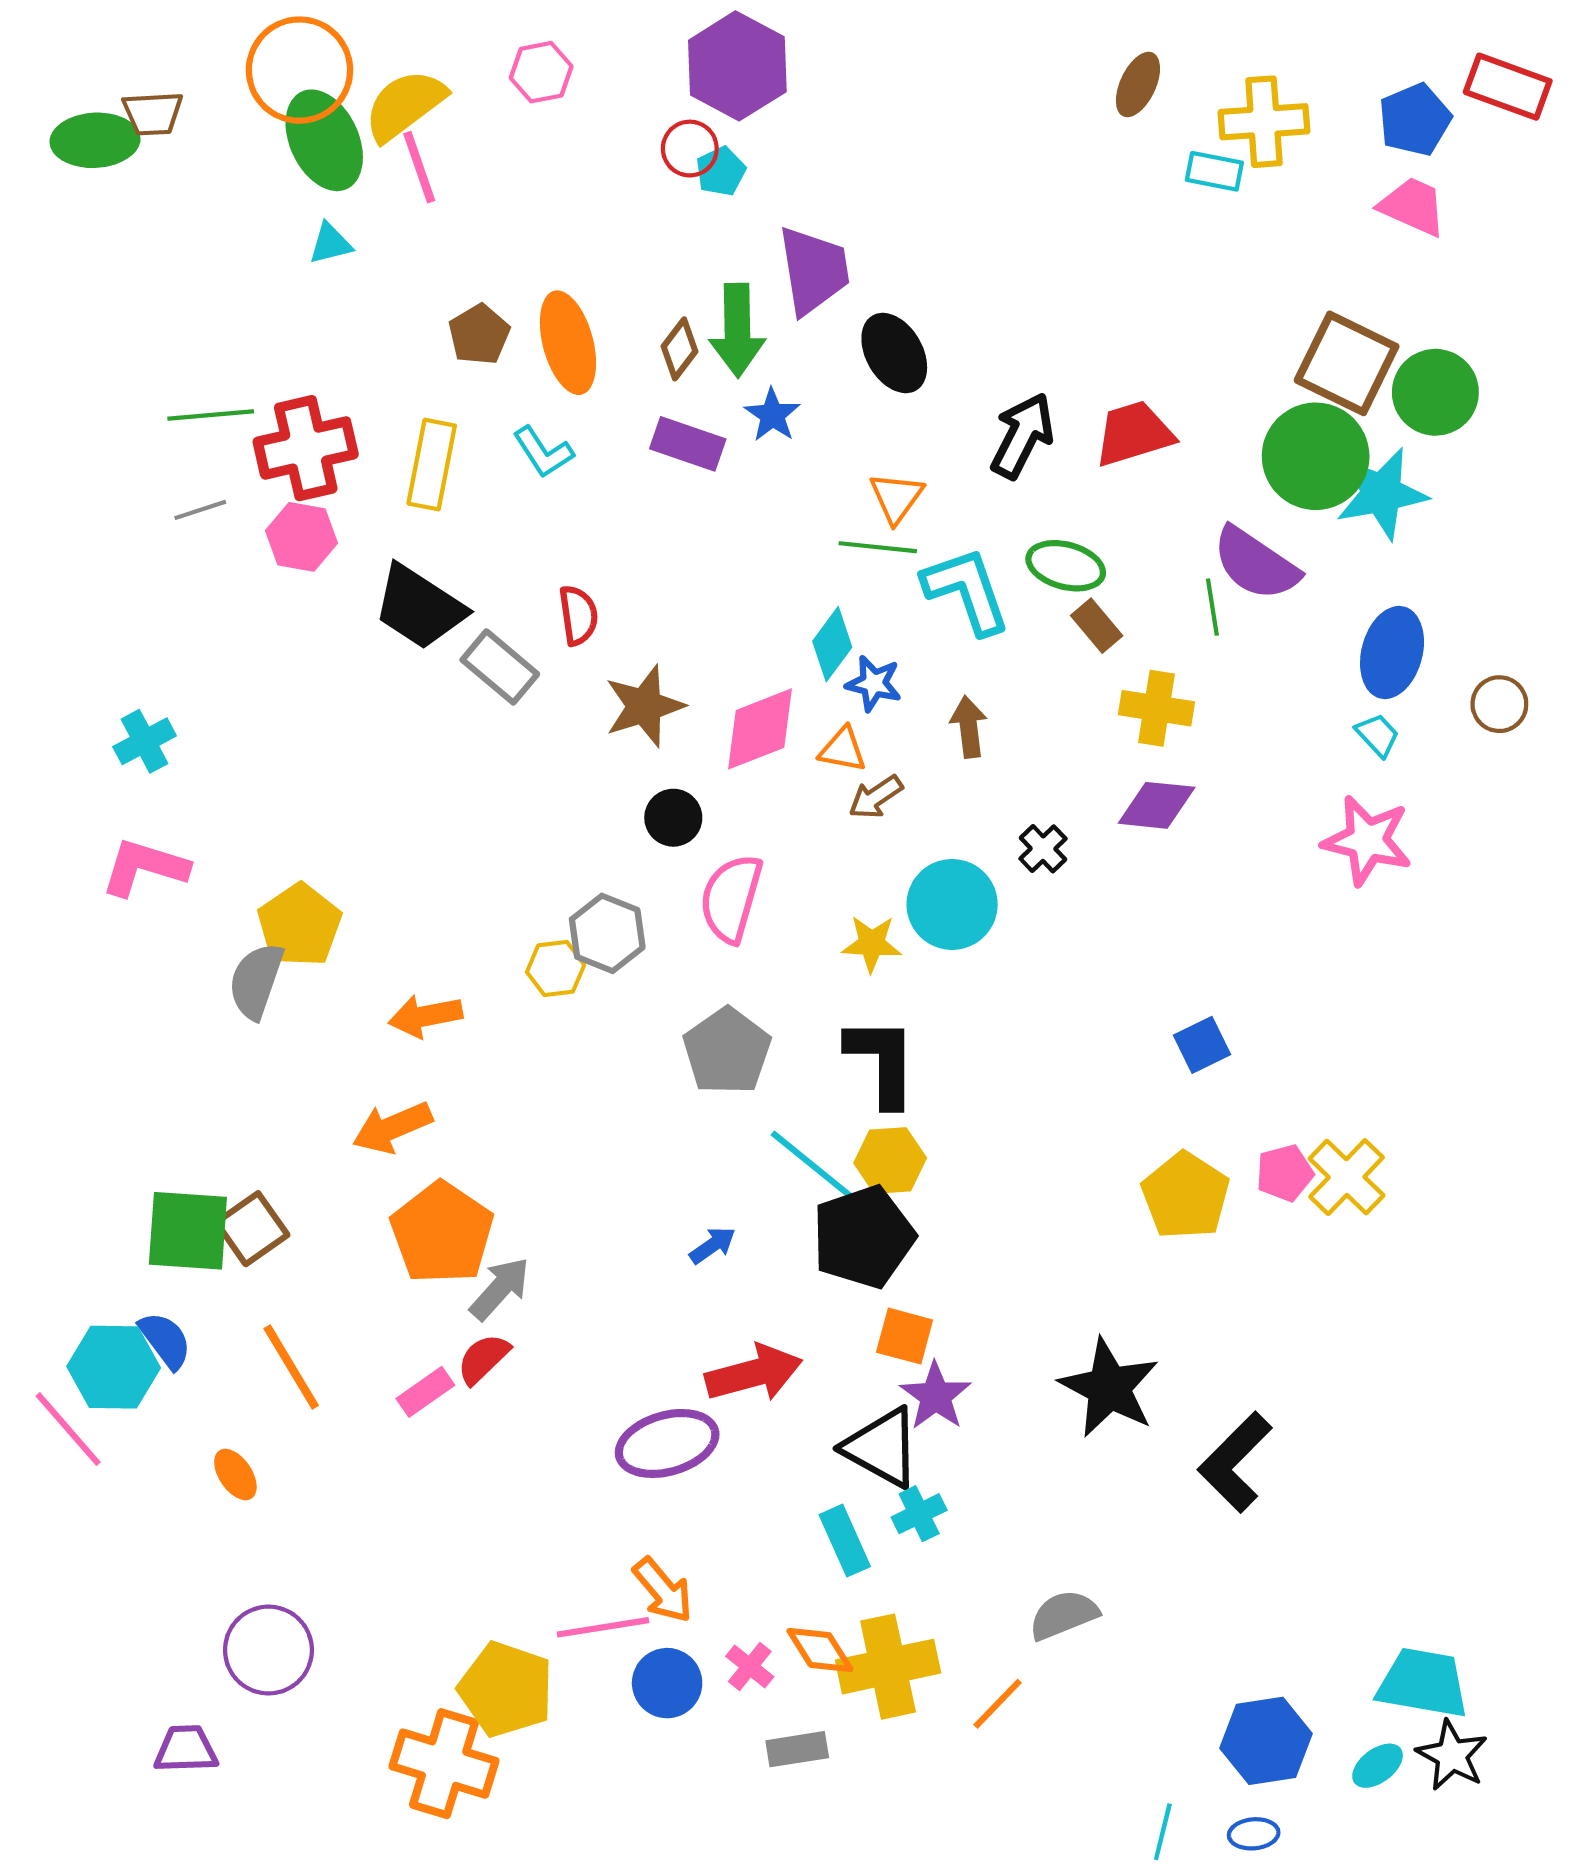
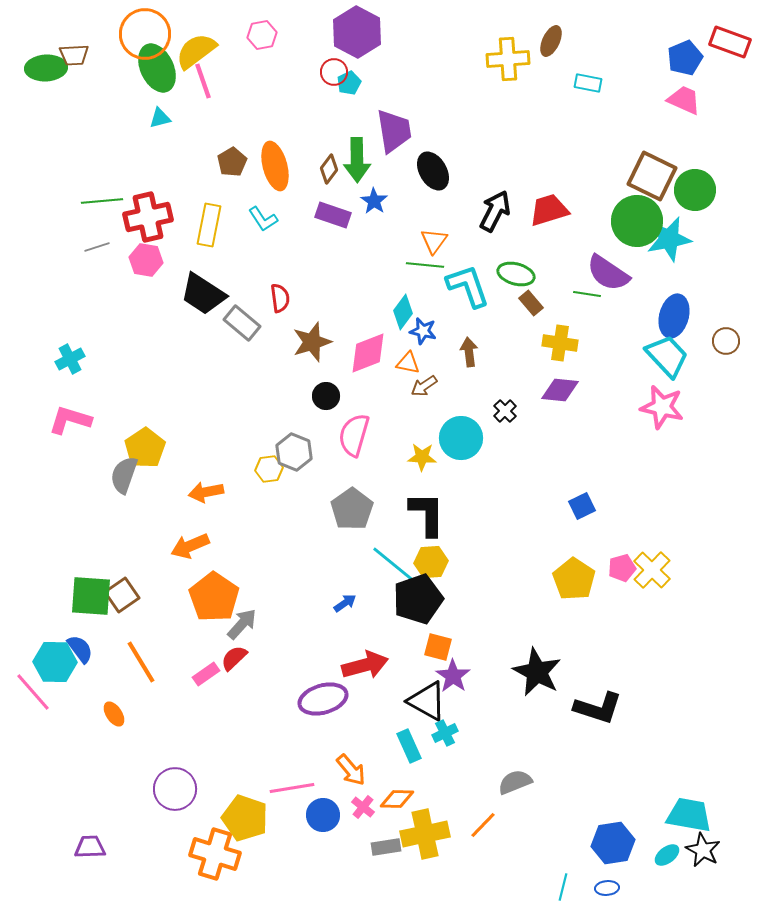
yellow cross: (1264, 122) -> (508, 59), moved
green line: (1212, 607) -> (587, 294), turned -72
cyan trapezoid: (1378, 735) -> (667, 356), size x2.0
black L-shape: (1235, 1462) -> (598, 708), turned -117
orange arrow: (663, 1590) -> (351, 770), moved
purple circle: (268, 1650) -> (175, 789), moved
orange diamond: (820, 1650) -> (397, 799), turned -56
yellow cross: (888, 1667) -> (425, 834), moved

